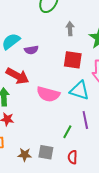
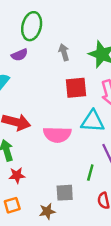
purple semicircle: (31, 50) -> (20, 55), moved
gray square: (46, 152) -> (65, 193), moved

